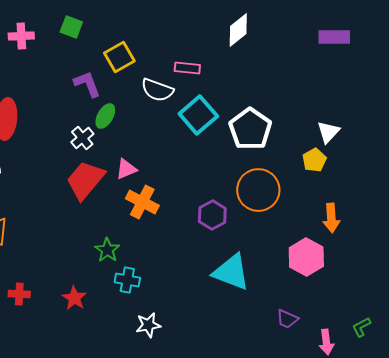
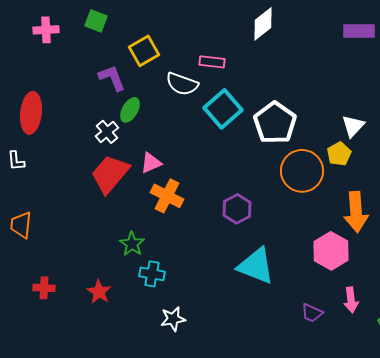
orange circle: (258, 190) -> (302, 171), moved
orange arrow: (331, 218) -> (356, 212), size x1.4
pink arrow: (326, 342) -> (351, 300), moved

